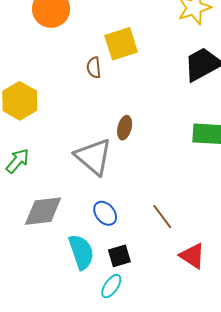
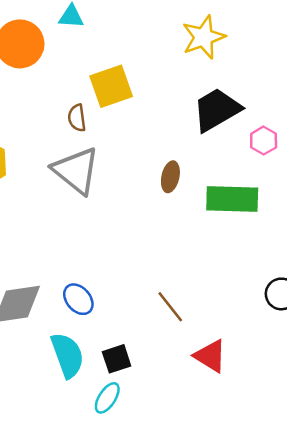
brown ellipse: (125, 128) -> (170, 177), moved
gray triangle: (93, 157) -> (76, 171), moved
blue ellipse: (105, 213) -> (78, 299), moved

